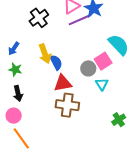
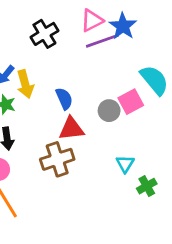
yellow arrow: (45, 54) -> (25, 84), moved
cyan triangle: (102, 84) -> (125, 164), moved
brown cross: (67, 105) -> (57, 159), moved, turned -30

